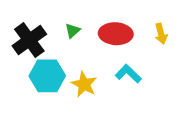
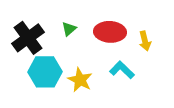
yellow arrow: (161, 34) -> (145, 41), moved

